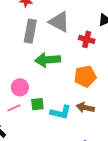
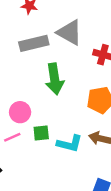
gray rectangle: (30, 31) -> (34, 43), turned 65
green arrow: (48, 60) -> (55, 79), turned -95

